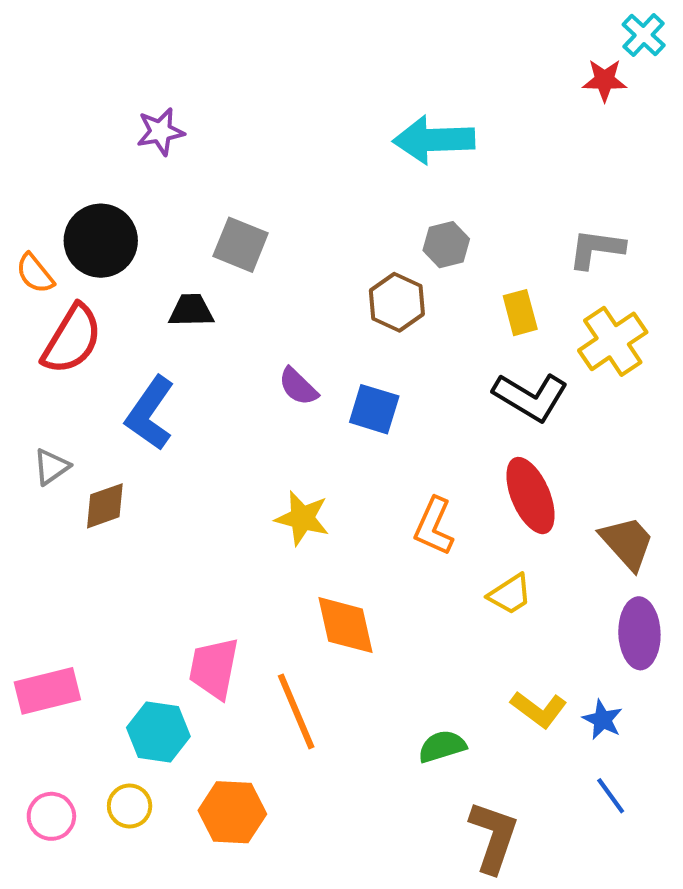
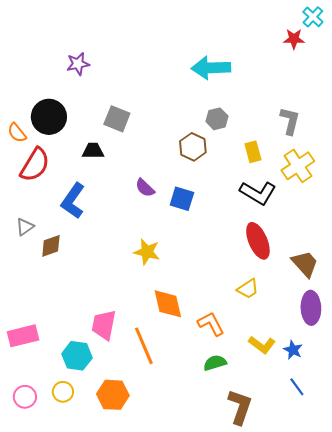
gray L-shape: (596, 249) -> (290, 121), turned 96
orange L-shape: (434, 526) -> (211, 324), moved, turned 128

